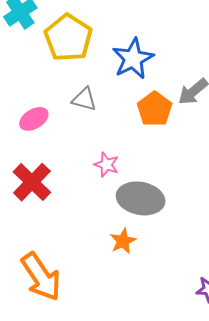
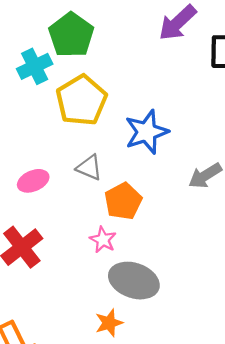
orange pentagon: (155, 109) -> (123, 201), moved

